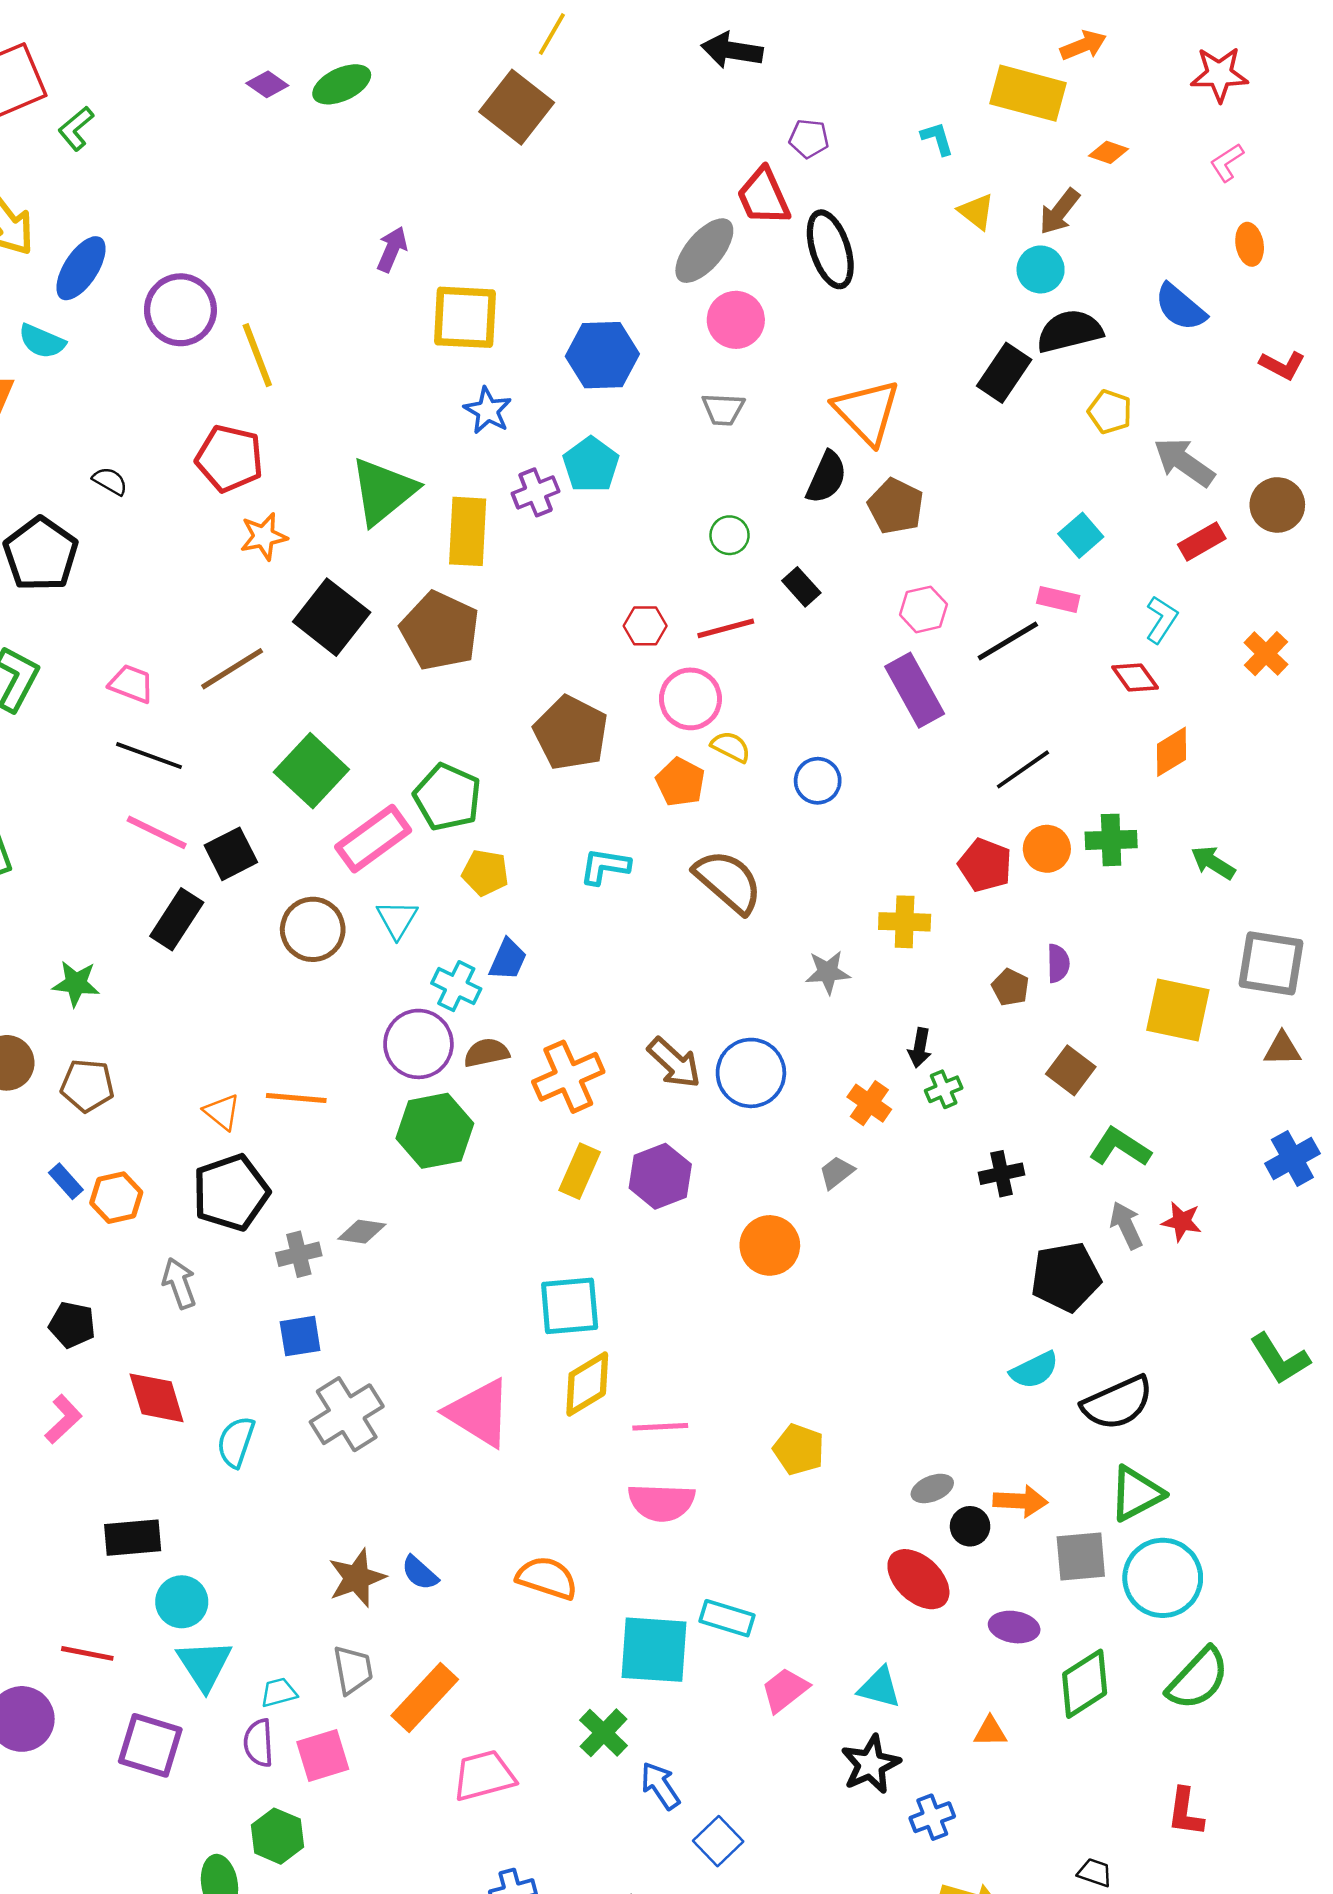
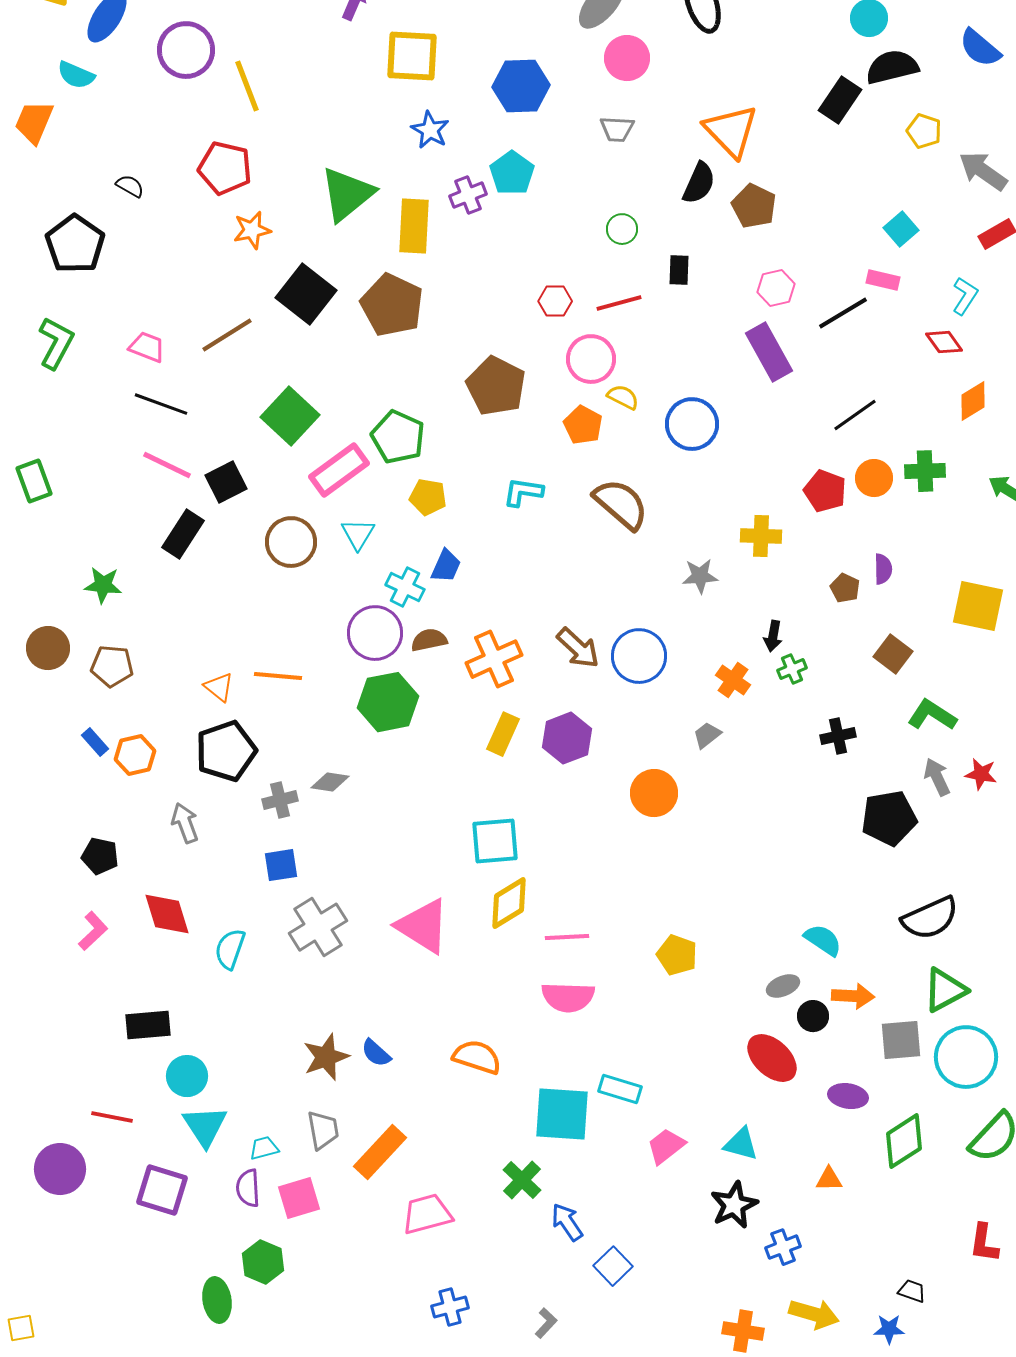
black rectangle: (801, 587) -> (679, 270), turned 44
blue circle: (818, 781) -> (692, 424), size x1.4
cyan semicircle: (1034, 1370) -> (823, 940), moved, turned -120

